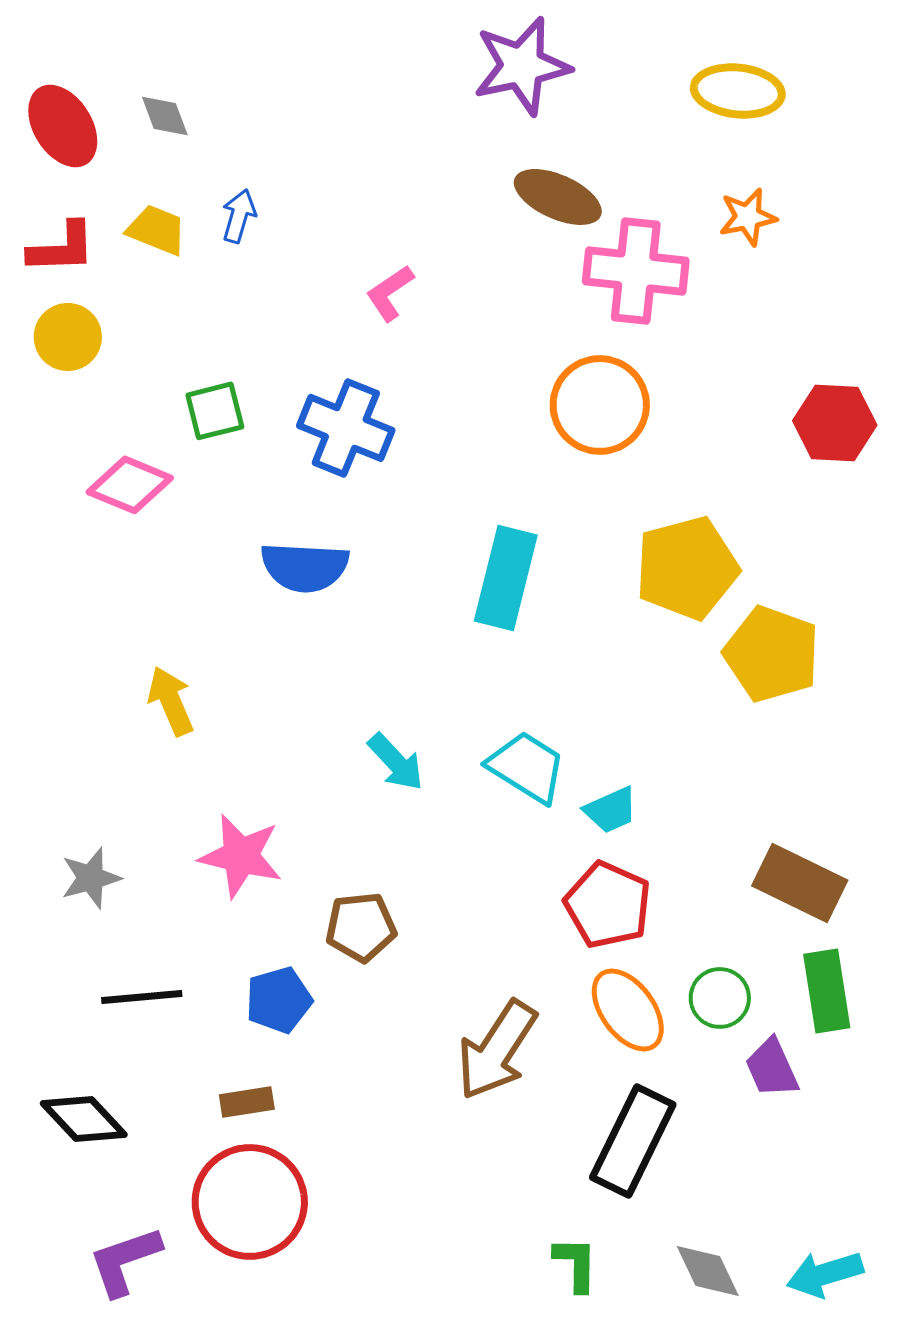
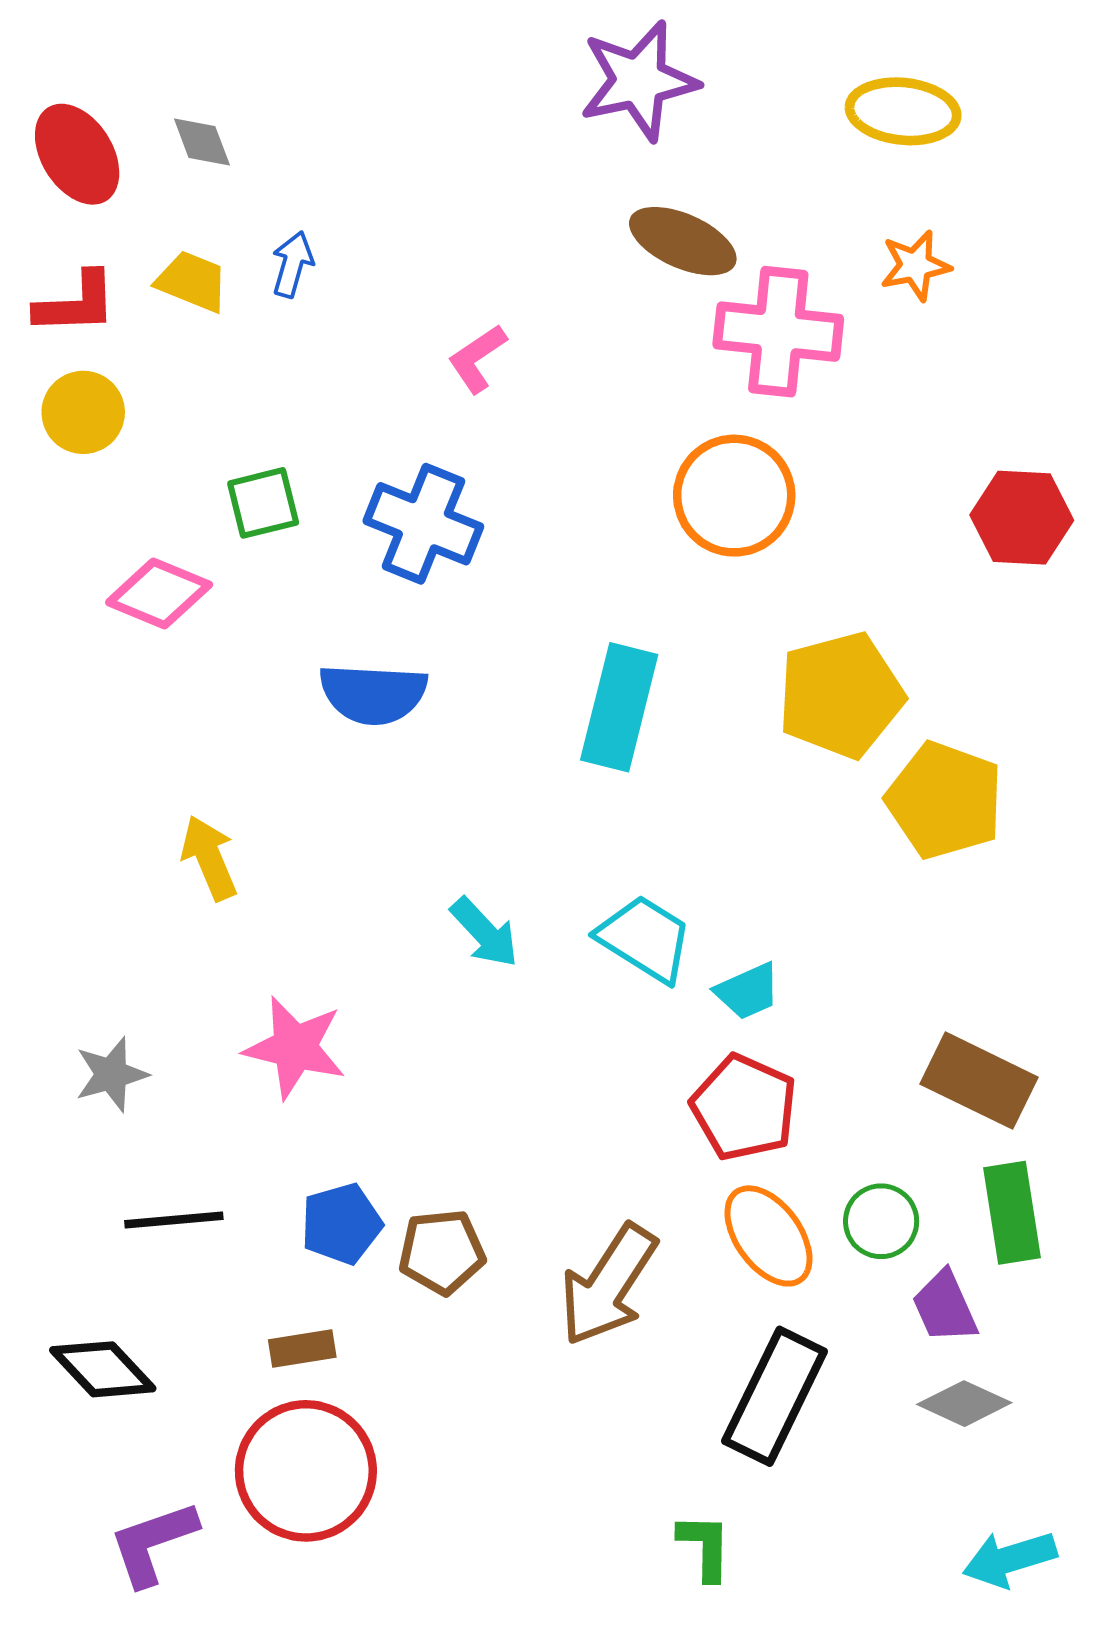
brown pentagon: (361, 927) -> (442, 1252), moved
gray diamond: (708, 1271) -> (964, 1404), moved, turned -40

